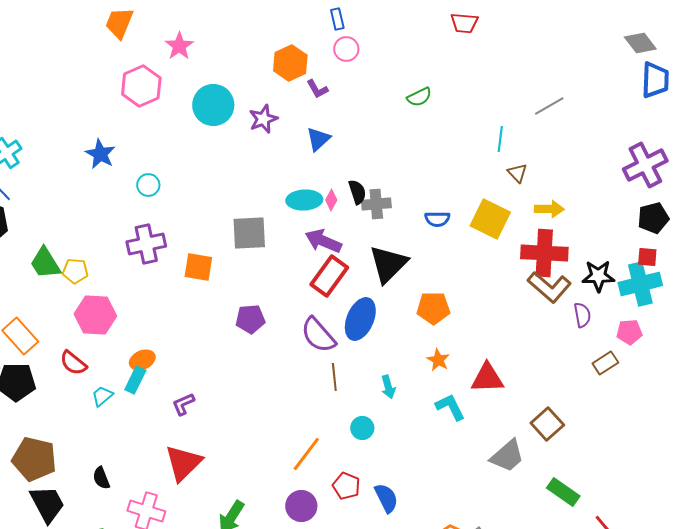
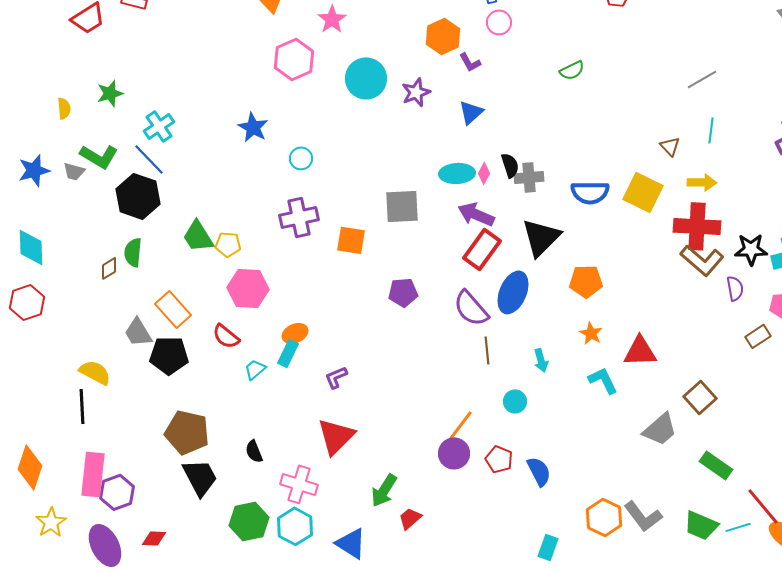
cyan line: (500, 139) -> (711, 130), moved
blue semicircle: (437, 219) -> (590, 192), size x1.5
purple circle: (301, 506) -> (454, 453), moved

